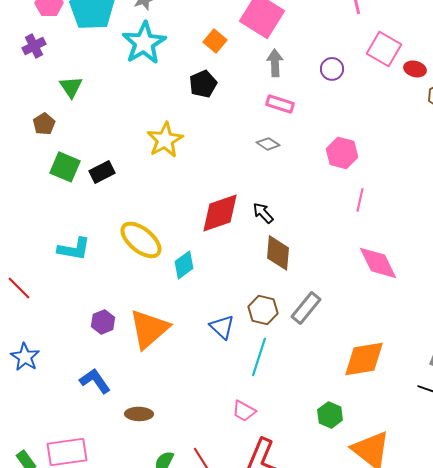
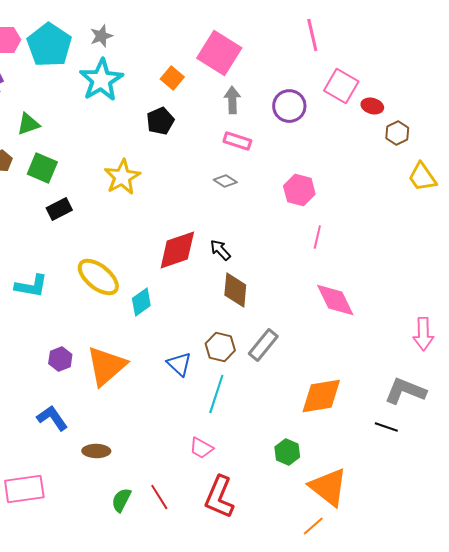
purple circle: (332, 69) -> (289, 106), size x1.4
green triangle: (71, 87) -> (28, 124), turned 45
green square: (65, 167) -> (42, 168), moved

